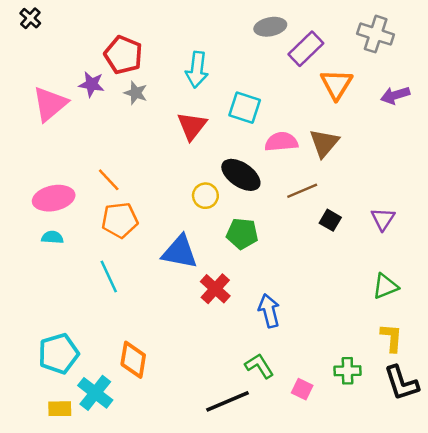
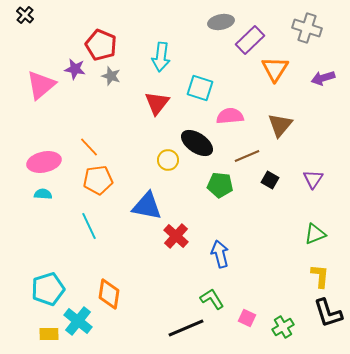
brown triangle: (324, 143) -> (280, 125), moved
green pentagon: (242, 234) -> (220, 185), moved
green cross: (347, 371) -> (283, 327), moved, turned -30

